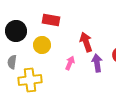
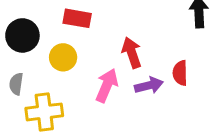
pink arrow: (70, 63) -> (107, 85), size x1.5
purple arrow: (97, 63) -> (149, 85), turned 84

